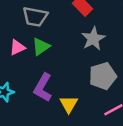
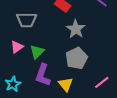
green triangle: (41, 47) -> (37, 52), moved
gray pentagon: (103, 76) -> (77, 58), moved

